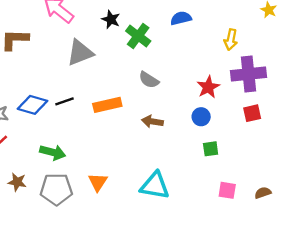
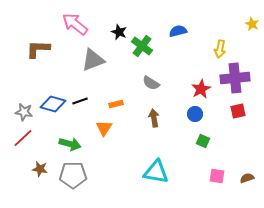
orange rectangle: (107, 105) -> (116, 104), size x0.6
brown arrow: (152, 121) -> (154, 118), turned 72
green square: (211, 149) -> (203, 141), turned 32
orange triangle: (98, 182) -> (104, 128), moved

